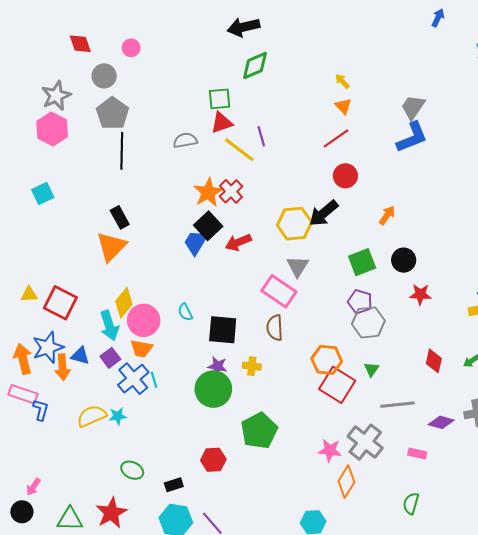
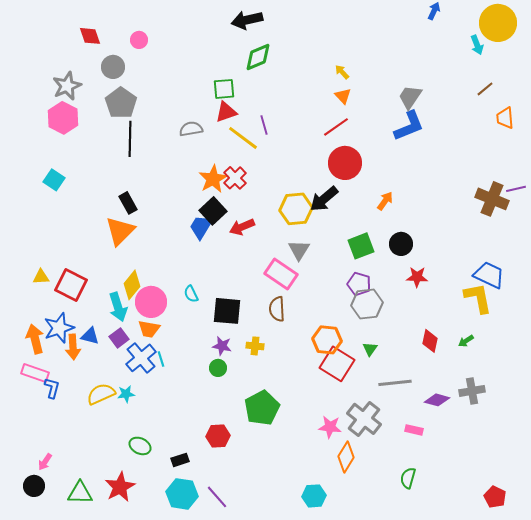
red circle: (345, 176) -> (345, 163), size x1.4
cyan square: (43, 193) -> (54, 180), turned -30
green circle: (213, 389) -> (218, 368), size x0.5

